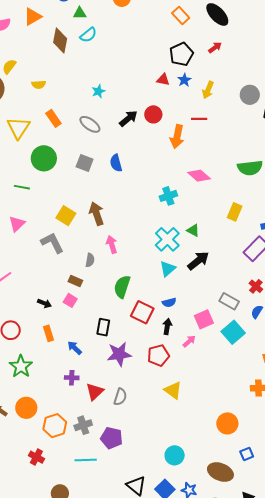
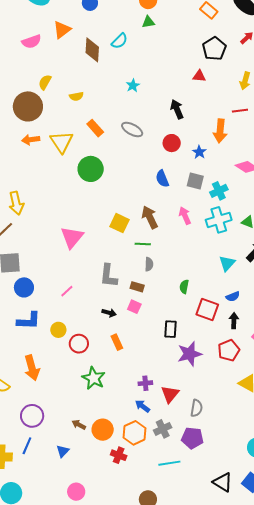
green triangle: (80, 13) -> (148, 22), moved
blue star: (184, 80) -> (199, 152), moved
cyan star: (98, 91) -> (133, 86), moved
red circle: (153, 114) -> (172, 143), moved
black arrow: (128, 118) -> (177, 109), moved, turned -66
gray square: (85, 163) -> (195, 181), moved
blue semicircle: (116, 163) -> (162, 179), moved
green line: (22, 187) -> (143, 244), moved
pink triangle: (17, 224) -> (72, 237), size x1.4
cyan cross: (167, 239) -> (219, 220), moved, turned 35
gray L-shape: (52, 243) -> (108, 276), moved, turned -140
pink arrow: (112, 244) -> (185, 216), moved
green semicircle: (122, 287) -> (184, 287), size x0.6
blue arrow: (75, 348) -> (143, 406), moved
gray semicircle: (120, 397) -> (196, 408), moved
orange circle: (26, 408) -> (103, 430), moved
red cross: (36, 457) -> (119, 455), moved

